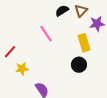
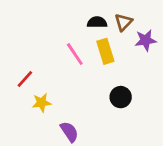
black semicircle: (62, 11) -> (97, 22), turned 32
yellow rectangle: (84, 43) -> (105, 51), moved

